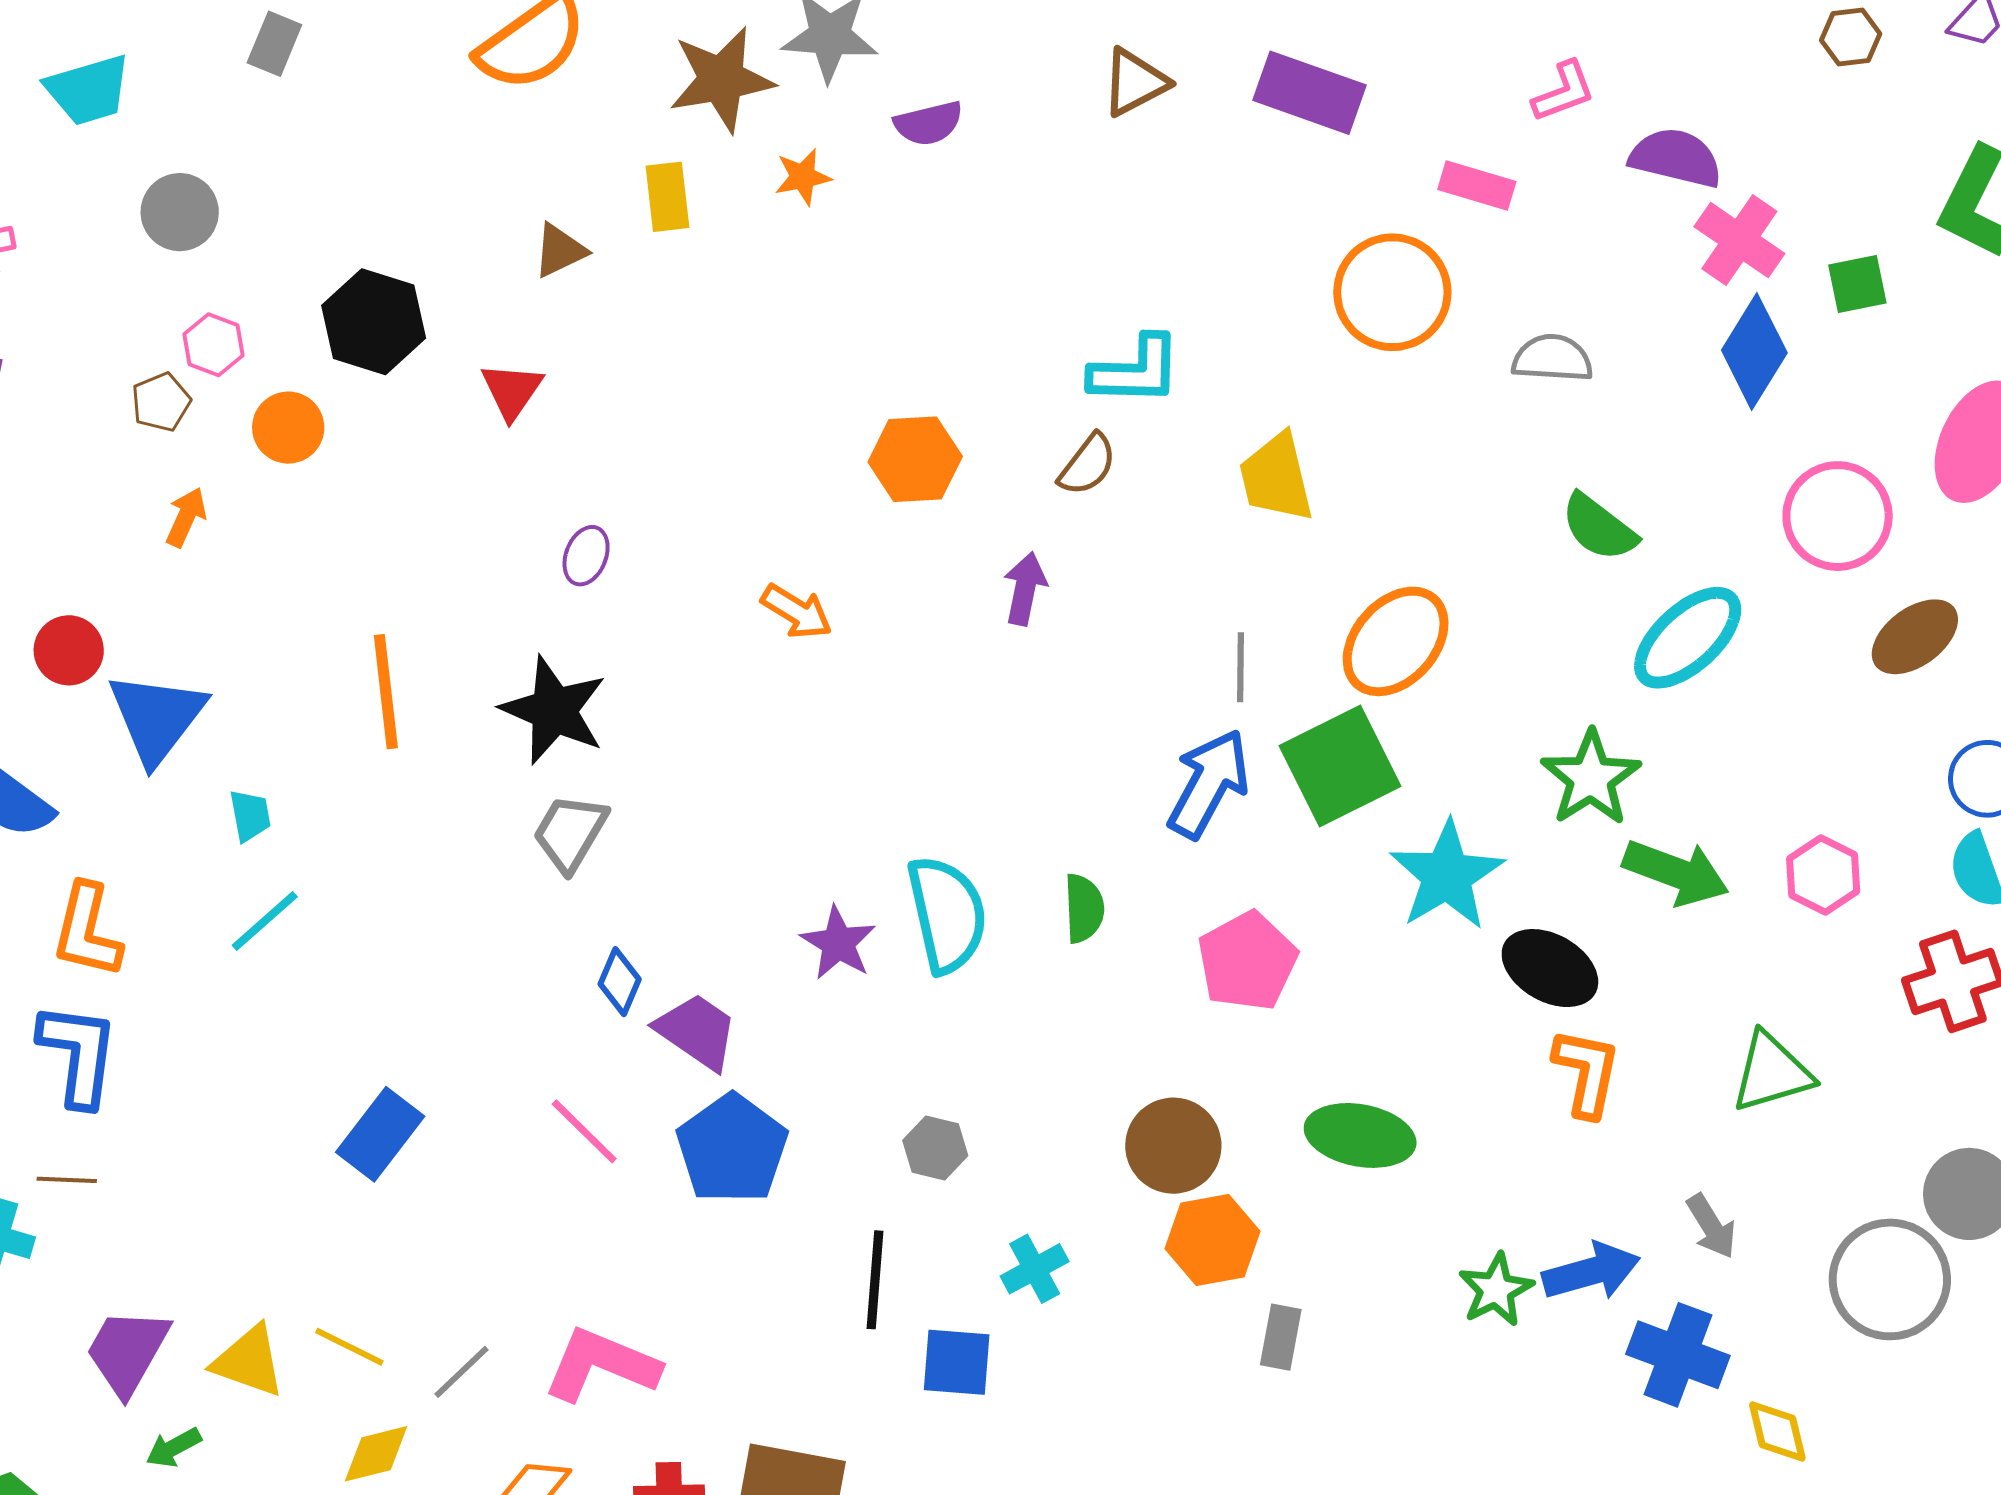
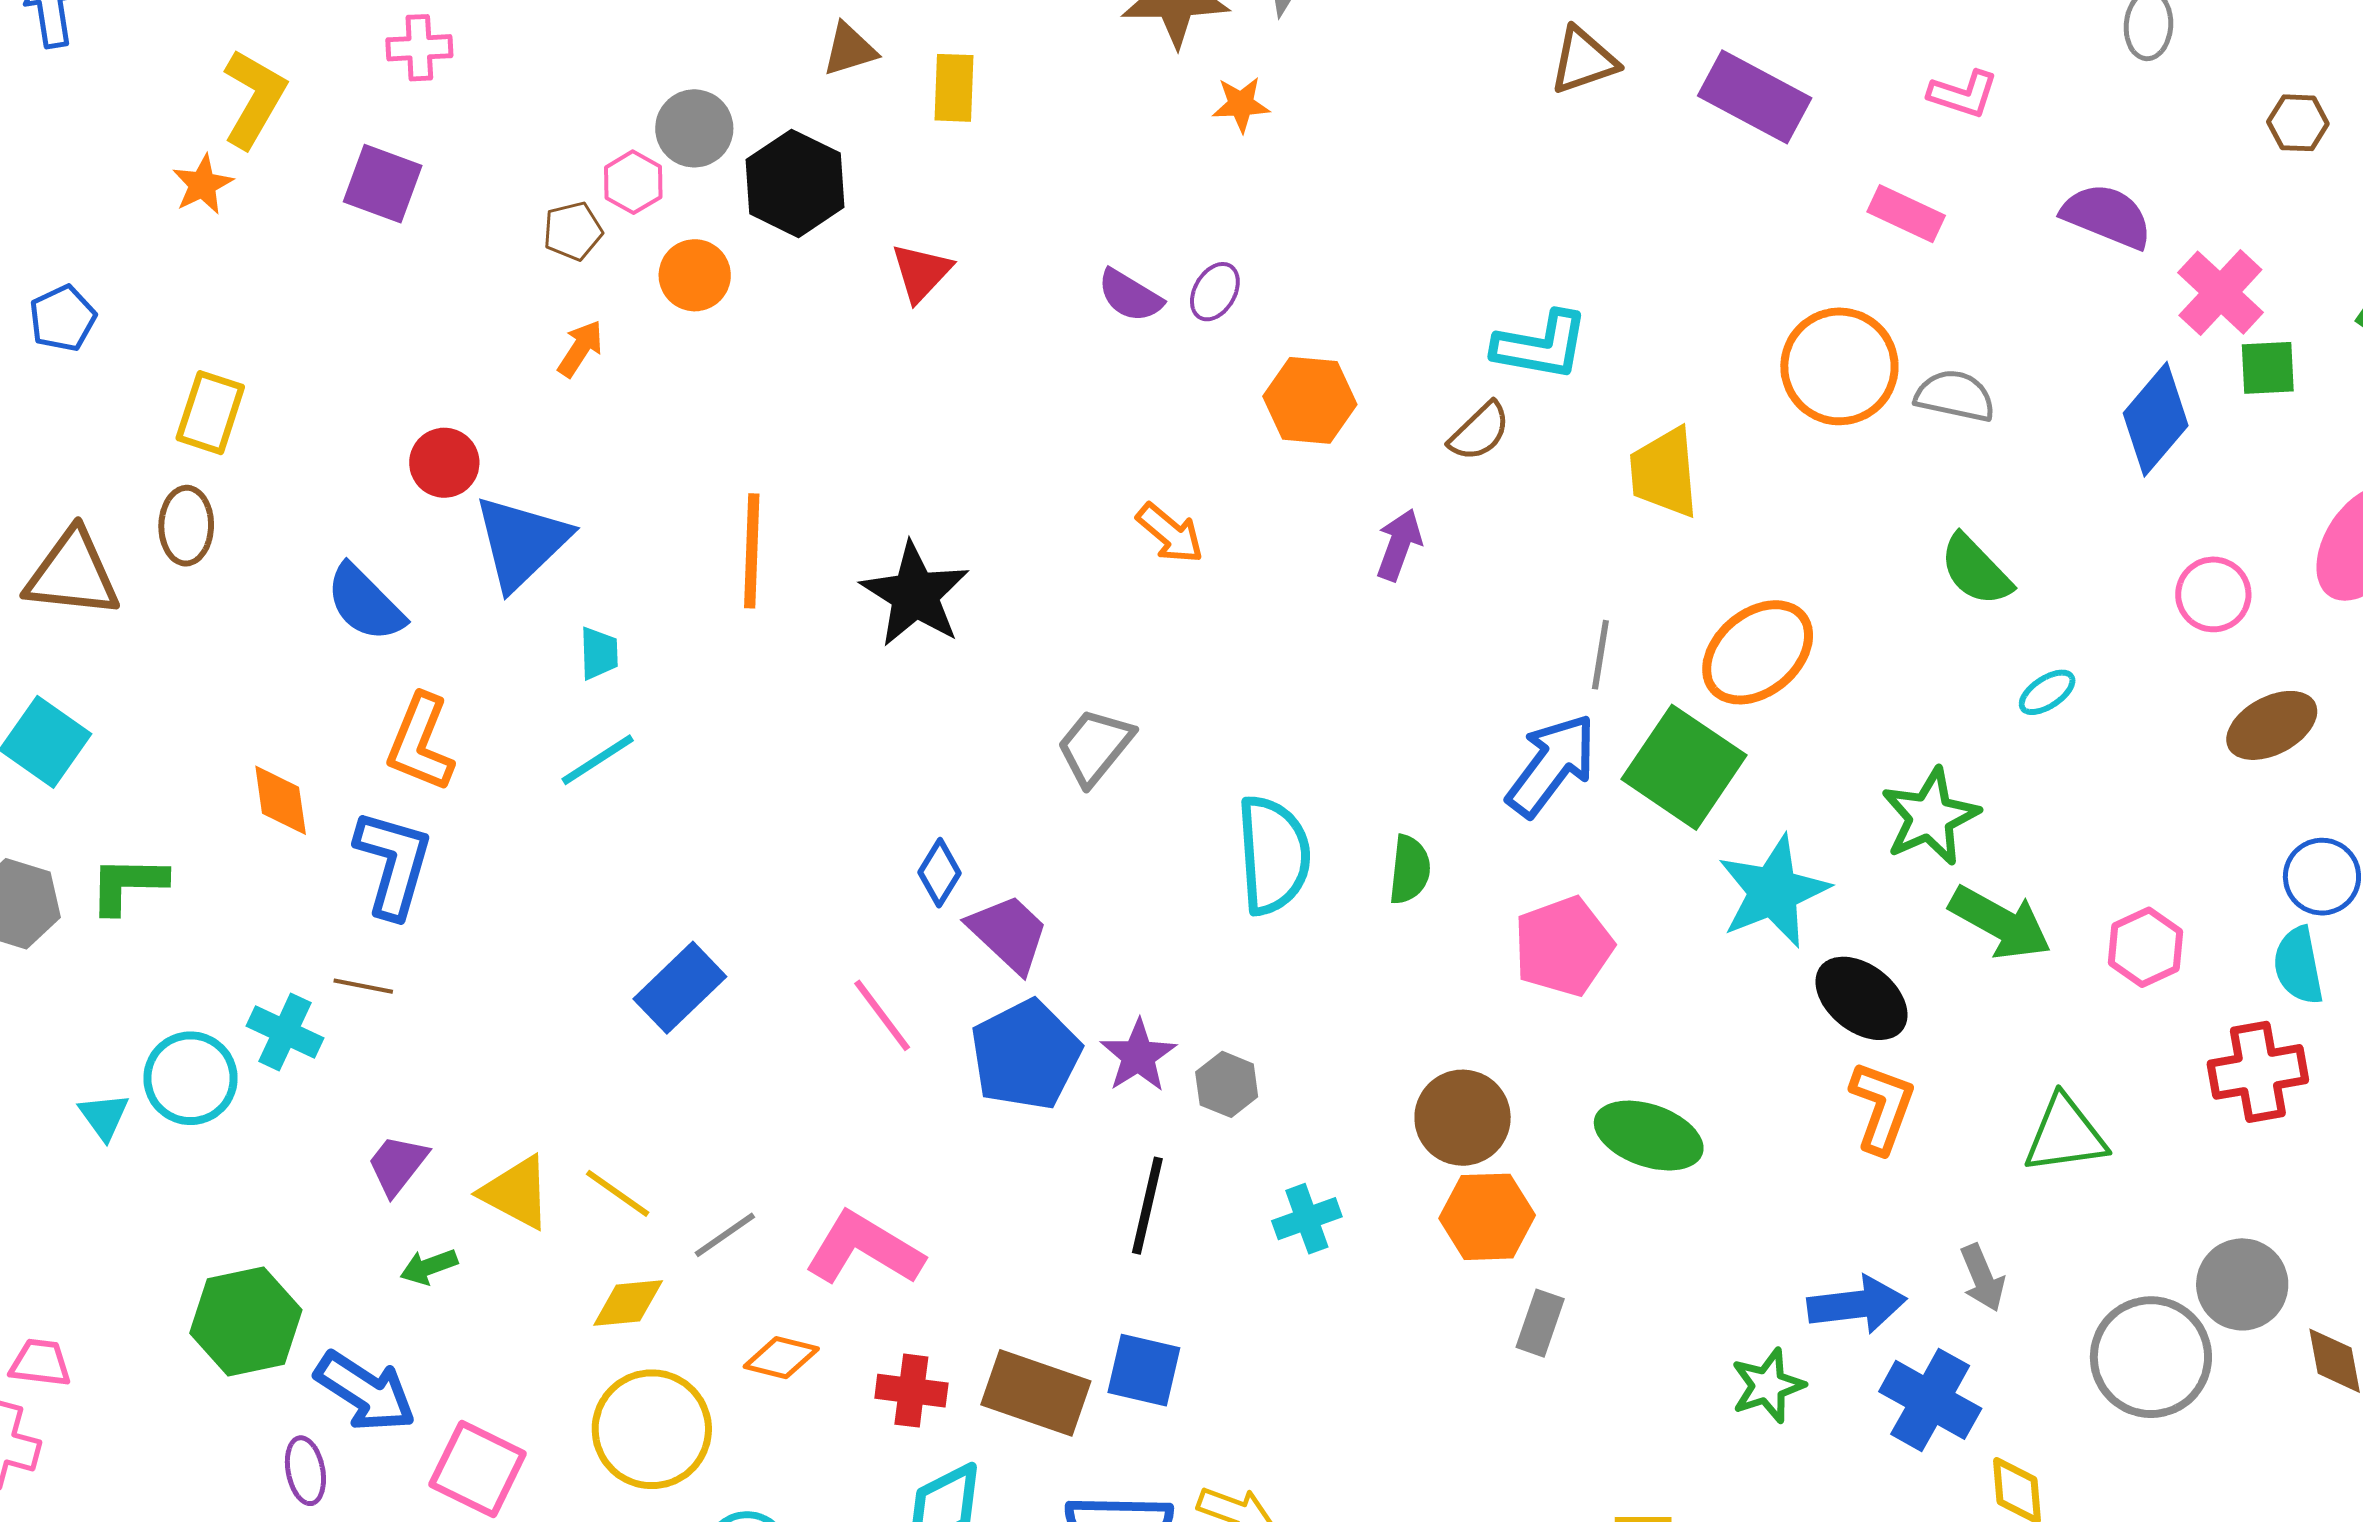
pink L-shape: (1564, 92) -> (1963, 94), moved, turned 30
purple semicircle: (929, 123) -> (1130, 296), moved, turned 36
yellow rectangle: (667, 197) -> (954, 88), moved
gray circle: (180, 212) -> (694, 128), moved
pink cross: (1739, 240) -> (2220, 293), moved
brown triangle: (560, 251) -> (850, 49), moved
orange circle: (1392, 292) -> (1839, 366), moved
pink circle: (1838, 516) -> (2213, 594), size x0.7
purple ellipse: (586, 556) -> (1215, 292), moved
cyan ellipse: (1688, 638) -> (2047, 692), size x0.5
green square: (1340, 766) -> (1684, 767), turned -38
gray trapezoid: (570, 833) -> (1095, 746), moved
purple star: (838, 943) -> (1138, 1056), moved
green star: (1496, 1290) -> (1768, 1386), moved
purple trapezoid: (127, 1351) -> (397, 1165), size x0.7
blue square: (957, 1362) -> (1144, 1370), moved

